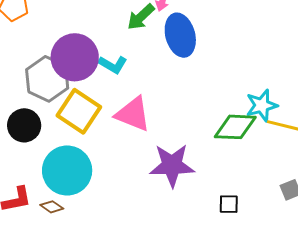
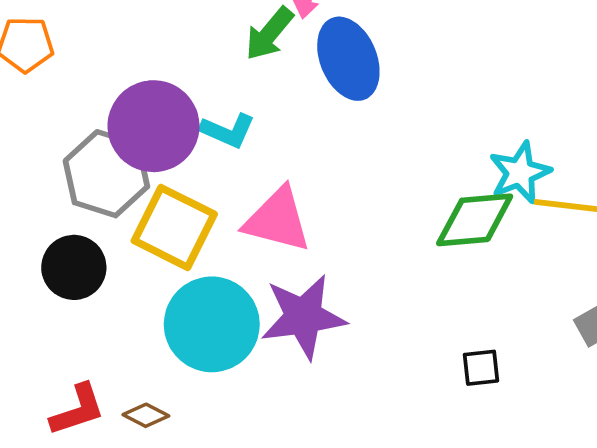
purple star: (172, 165) -> (303, 317), moved
cyan circle: (67, 170) -> (212, 324), moved

